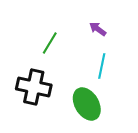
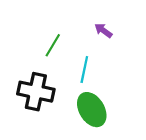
cyan line: (102, 66) -> (84, 69), moved

